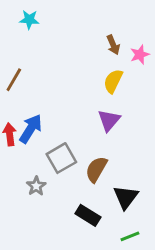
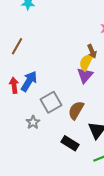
brown arrow: (113, 45) -> (92, 51), moved
yellow semicircle: (113, 81) -> (86, 62), moved

